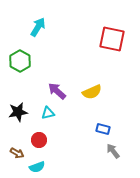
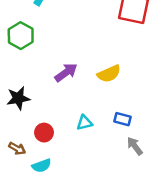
purple arrow: (57, 91) -> (66, 72), turned 102
cyan triangle: (48, 113) -> (84, 123), moved

